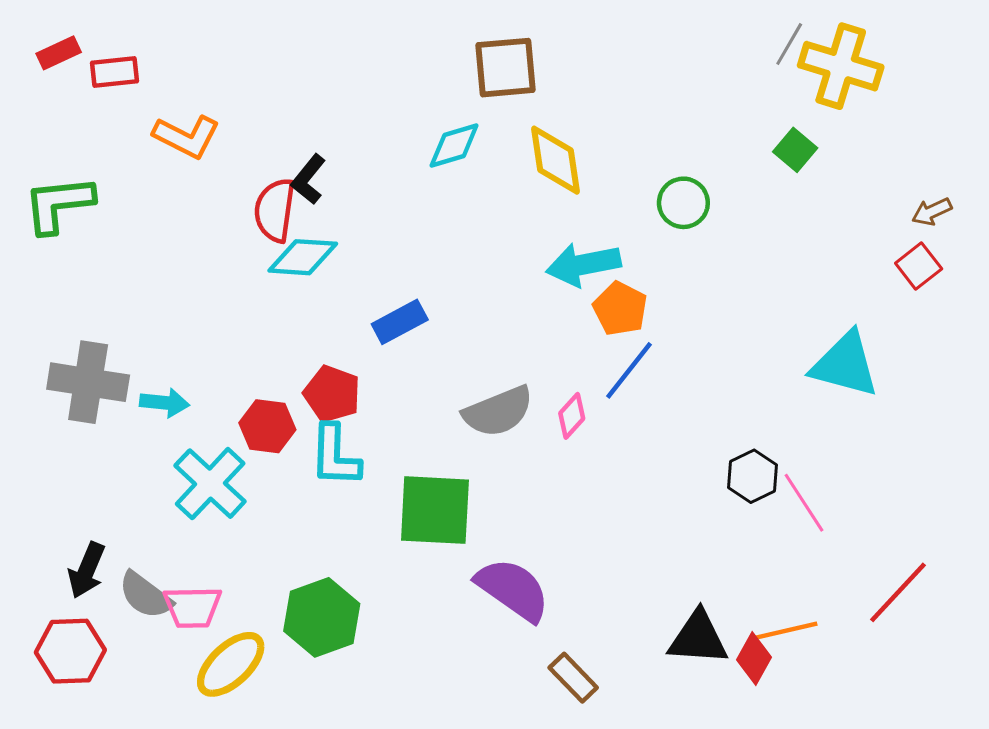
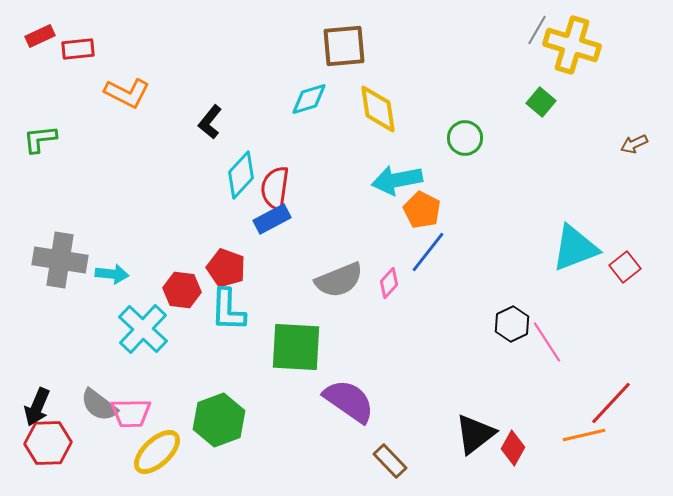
green L-shape: (59, 204) -> (40, 139), size x0.7
red semicircle: (275, 210) -> (275, 188), moved
cyan diamond: (303, 257) -> (241, 175), moved, turned -51
red square: (919, 266) -> (625, 267), moved
cyan triangle: (845, 364) -> (575, 248), turned -36
black arrow: (87, 570) -> (37, 407), moved
orange line: (786, 631) -> (584, 435), moved
black triangle: (698, 638) -> (475, 434), turned -42

